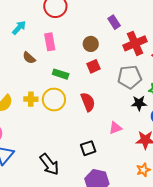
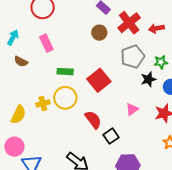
brown circle: (91, 44) -> (99, 33), moved
brown semicircle: (29, 58) -> (21, 61), moved
red square: (93, 66) -> (99, 80), moved, size x1.6
red semicircle: (88, 102) -> (93, 120), moved

